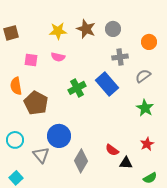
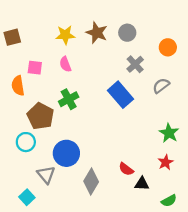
pink semicircle: (58, 57) -> (65, 64), turned 56
gray cross: (120, 57) -> (135, 64), turned -35
orange semicircle: (16, 86) -> (18, 86), moved
green cross: (77, 88) -> (69, 99), moved
green star: (145, 108) -> (169, 133), moved
cyan circle: (15, 140) -> (26, 142), moved
cyan square: (16, 178) -> (27, 197), moved

